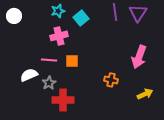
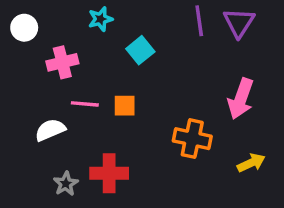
cyan square: (81, 18) -> (140, 50), moved
pink cross: (59, 36) -> (62, 62), moved
orange cross: (111, 80) -> (192, 139), size x1.5
gray star: (49, 83) -> (66, 184), moved

